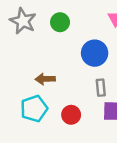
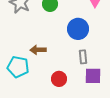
cyan pentagon: (34, 109) -> (18, 67), moved, turned 30

